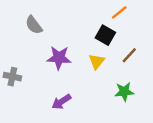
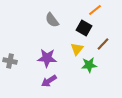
gray semicircle: (34, 25) -> (52, 20), moved
purple star: (59, 58) -> (47, 58), moved
green star: (124, 92) -> (89, 65), moved

